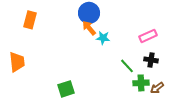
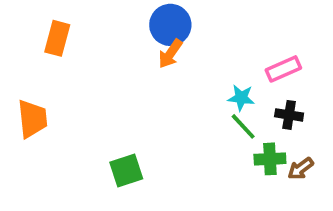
orange arrow: (89, 28) -> (170, 54), turned -105
cyan star: (103, 38) -> (241, 98), moved

